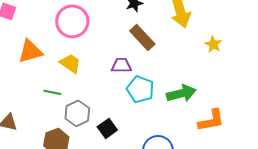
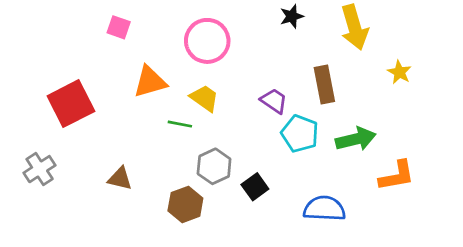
brown rectangle: (142, 37) -> (324, 85), moved, turned 32
purple trapezoid: (121, 65) -> (274, 101), turned 35
green line: (52, 92) -> (180, 124), moved

